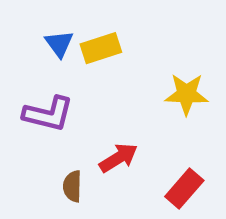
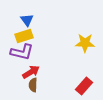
yellow rectangle: (101, 48) -> (24, 36), moved
red arrow: (118, 158) -> (31, 72), moved

